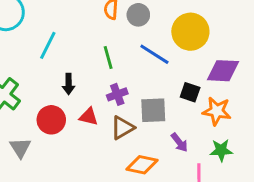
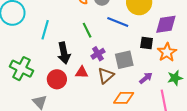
black arrow: (69, 84) -> (64, 53), size x1.5
orange star: (217, 111) -> (167, 52), turned -30
purple arrow: (179, 142) -> (146, 78), turned -80

